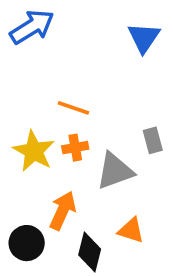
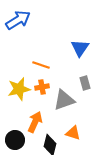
blue triangle: (144, 38) -> (80, 48), moved
yellow star: (34, 151) -> (19, 89), turned 30

